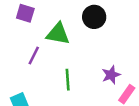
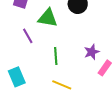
purple line: (34, 56) -> (28, 36), turned -56

